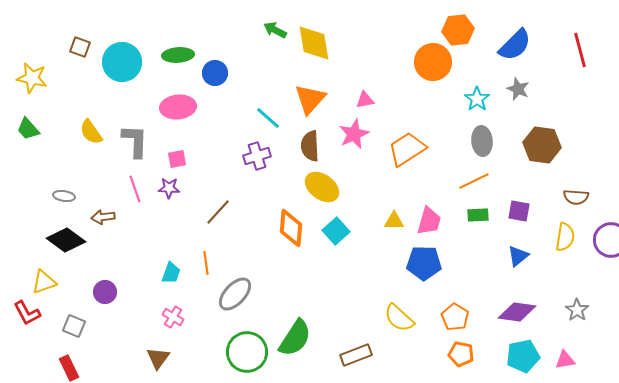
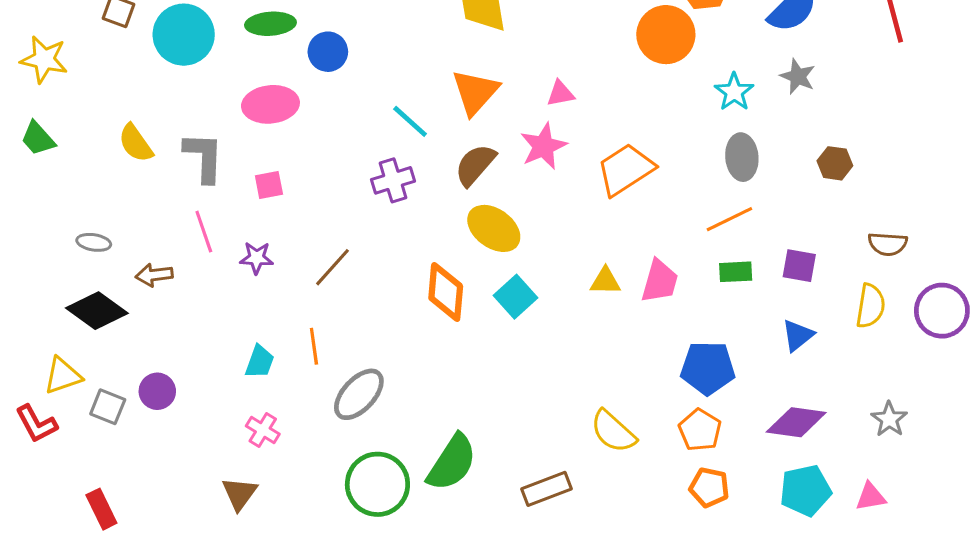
brown hexagon: (542, 145) -> (835, 163), size x0.6
brown semicircle: (310, 146) -> (475, 165), turned 44
purple star: (169, 188) -> (257, 258), moved
blue pentagon: (424, 263) -> (708, 368), moved
gray square: (74, 326) -> (108, 407), moved

